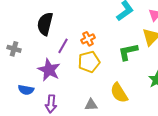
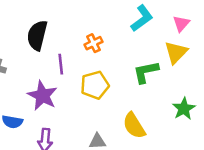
orange cross: (88, 39) -> (93, 43), moved
purple line: (63, 46) -> (61, 64), turned -35

